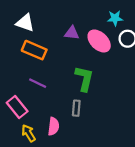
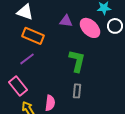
purple line: (38, 83) -> (27, 59), moved, turned -63
gray rectangle: (76, 108) -> (77, 91), moved

